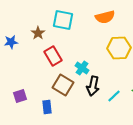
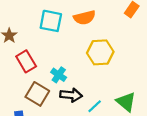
cyan square: (63, 20) -> (51, 21), moved
black arrow: (93, 86) -> (71, 95), turned -96

